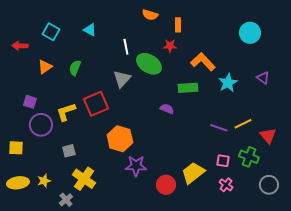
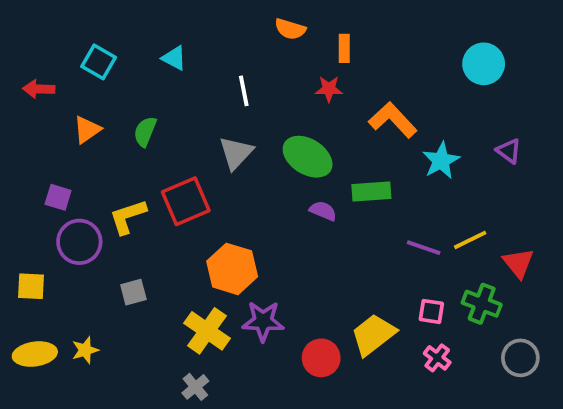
green ellipse: (149, 64) -> (308, 157), moved
green rectangle: (188, 88) -> (371, 192), moved
yellow cross: (84, 179) -> (207, 331), moved
gray cross: (66, 200) -> (195, 387), moved

